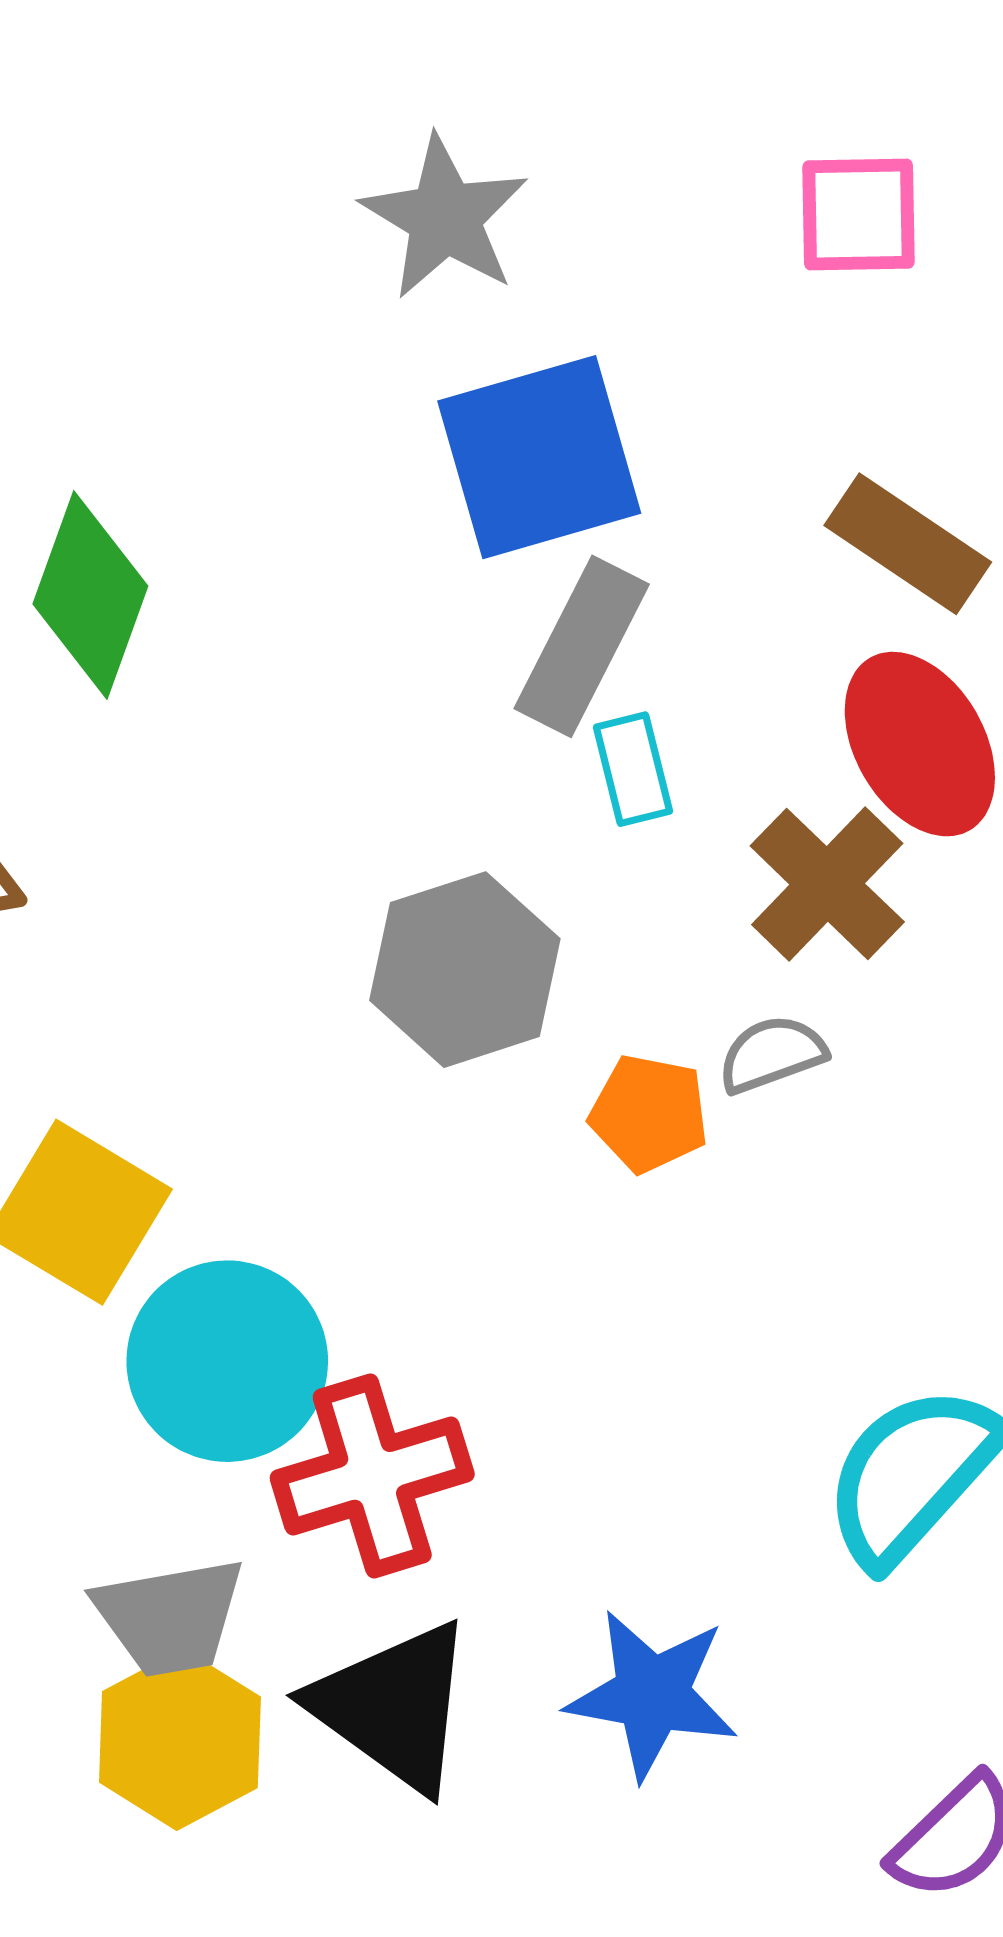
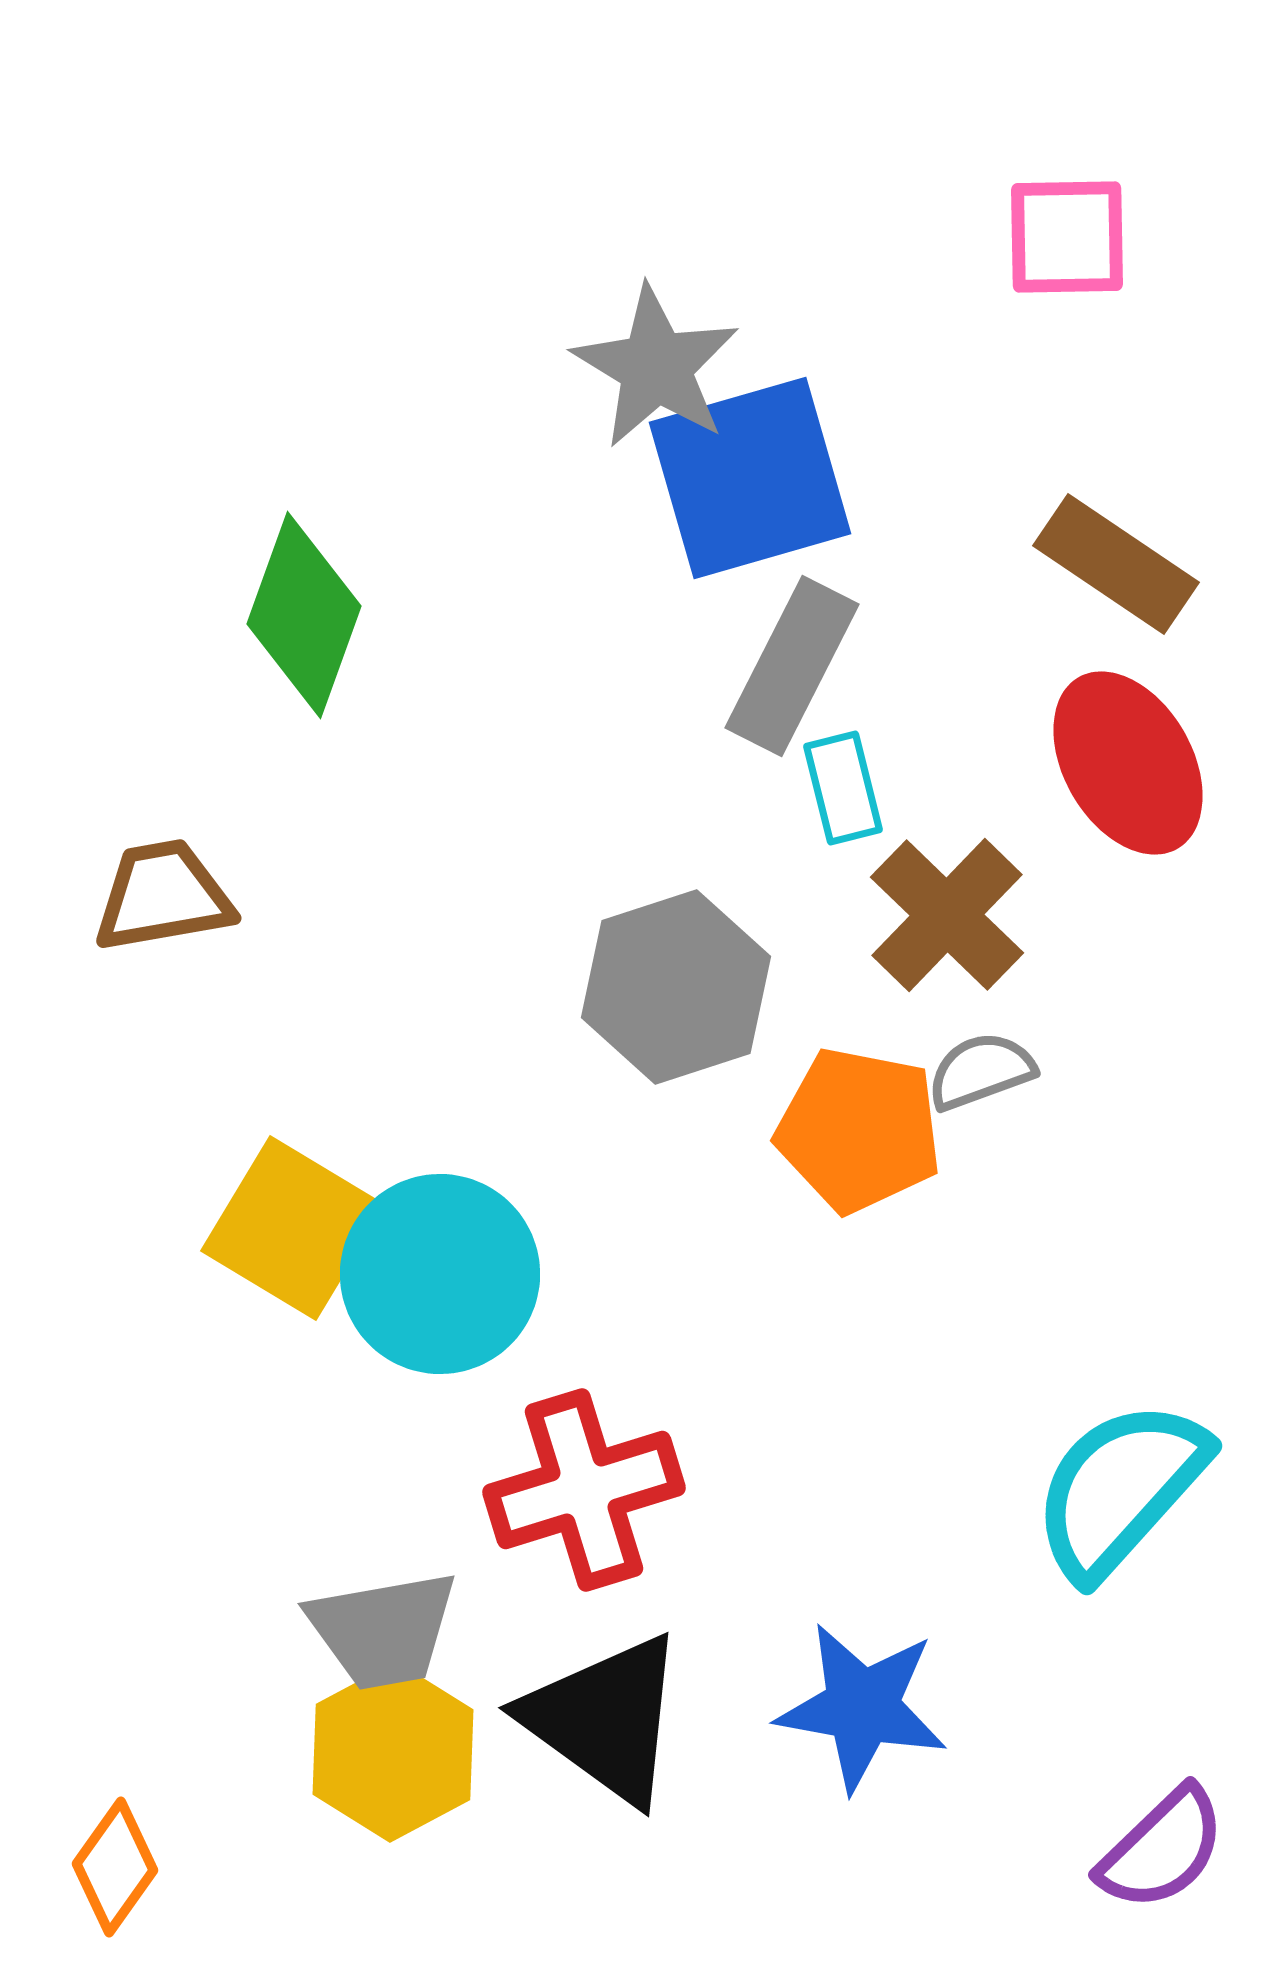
gray star: (445, 218) -> (656, 367), moved
brown cross: (827, 884) -> (947, 915), moved
orange pentagon: (649, 1113) -> (859, 1130), size x1.4
cyan circle: (227, 1361) -> (440, 1274), moved

